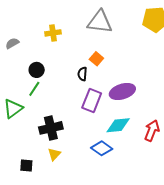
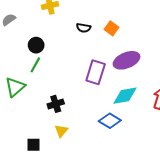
orange square: (96, 59) -> (111, 28), moved
black semicircle: (82, 74) -> (84, 28), moved, turned -80
black cross: (51, 128) -> (56, 104), size x0.7

